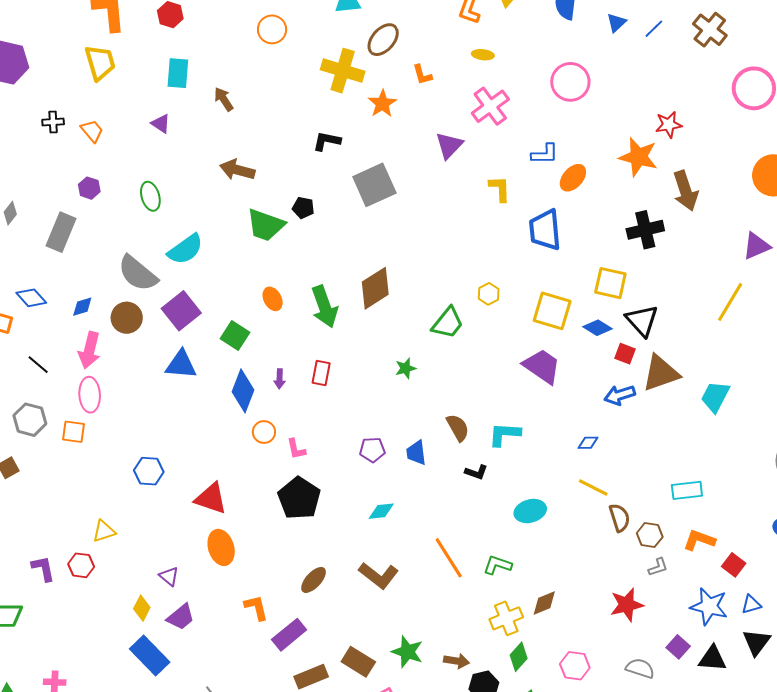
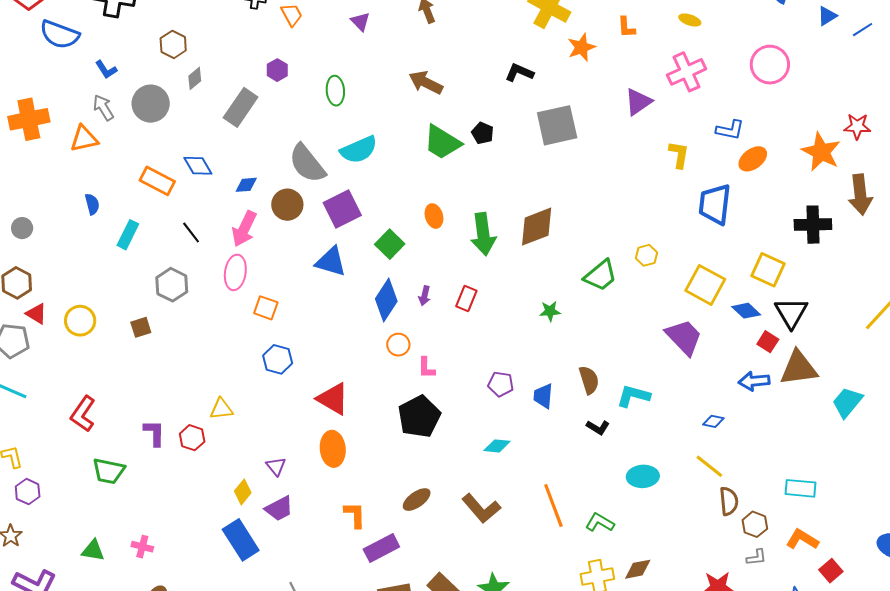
orange square: (73, 432) -> (266, 308), moved

